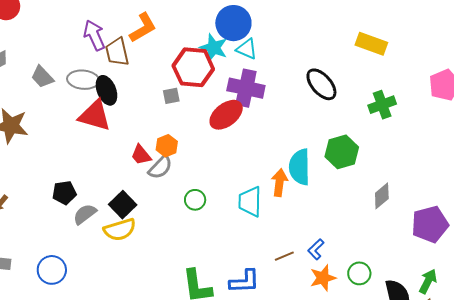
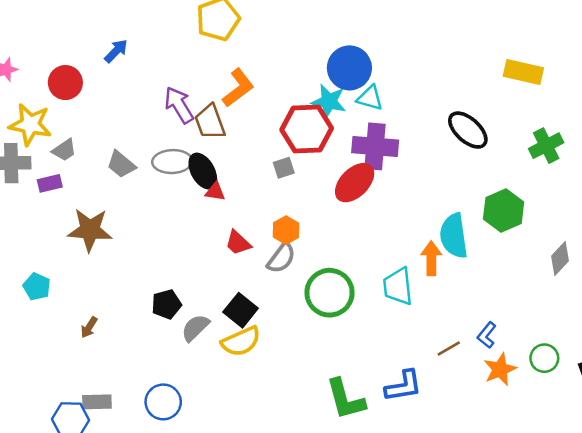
red triangle: (95, 116) -> (215, 192), moved, size x0.5
red trapezoid: (141, 155) -> (238, 243), moved
green circle: (195, 200) -> (330, 293), size x1.8

